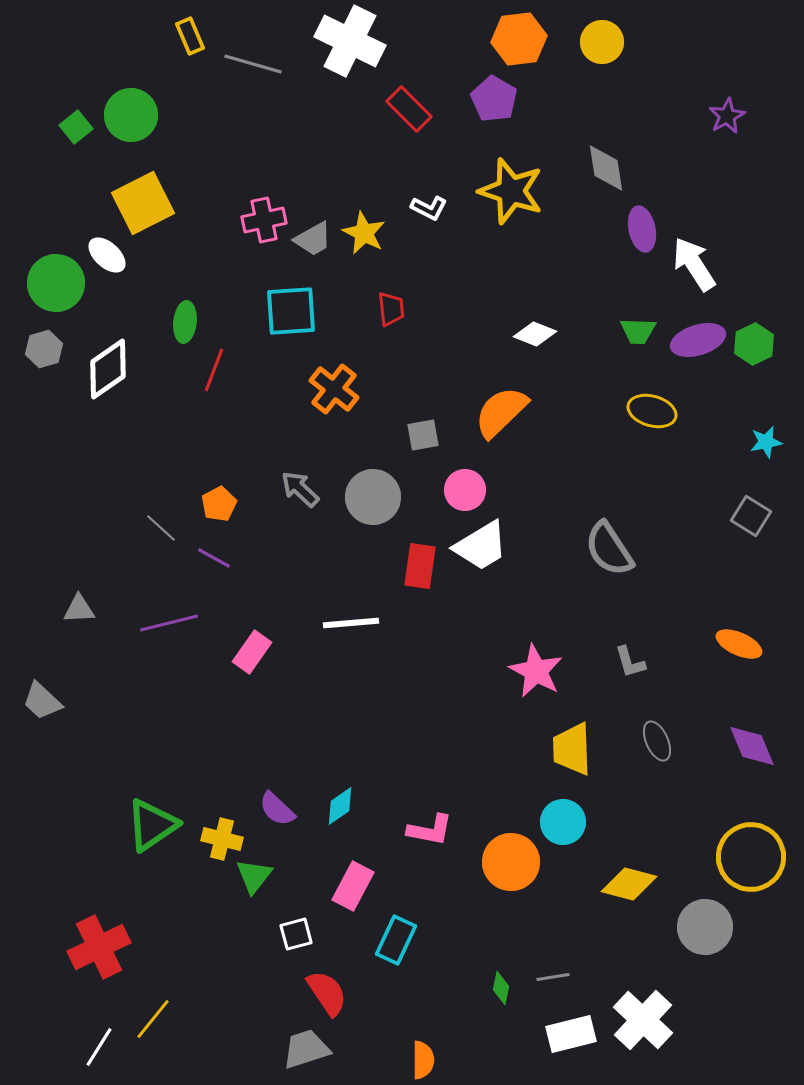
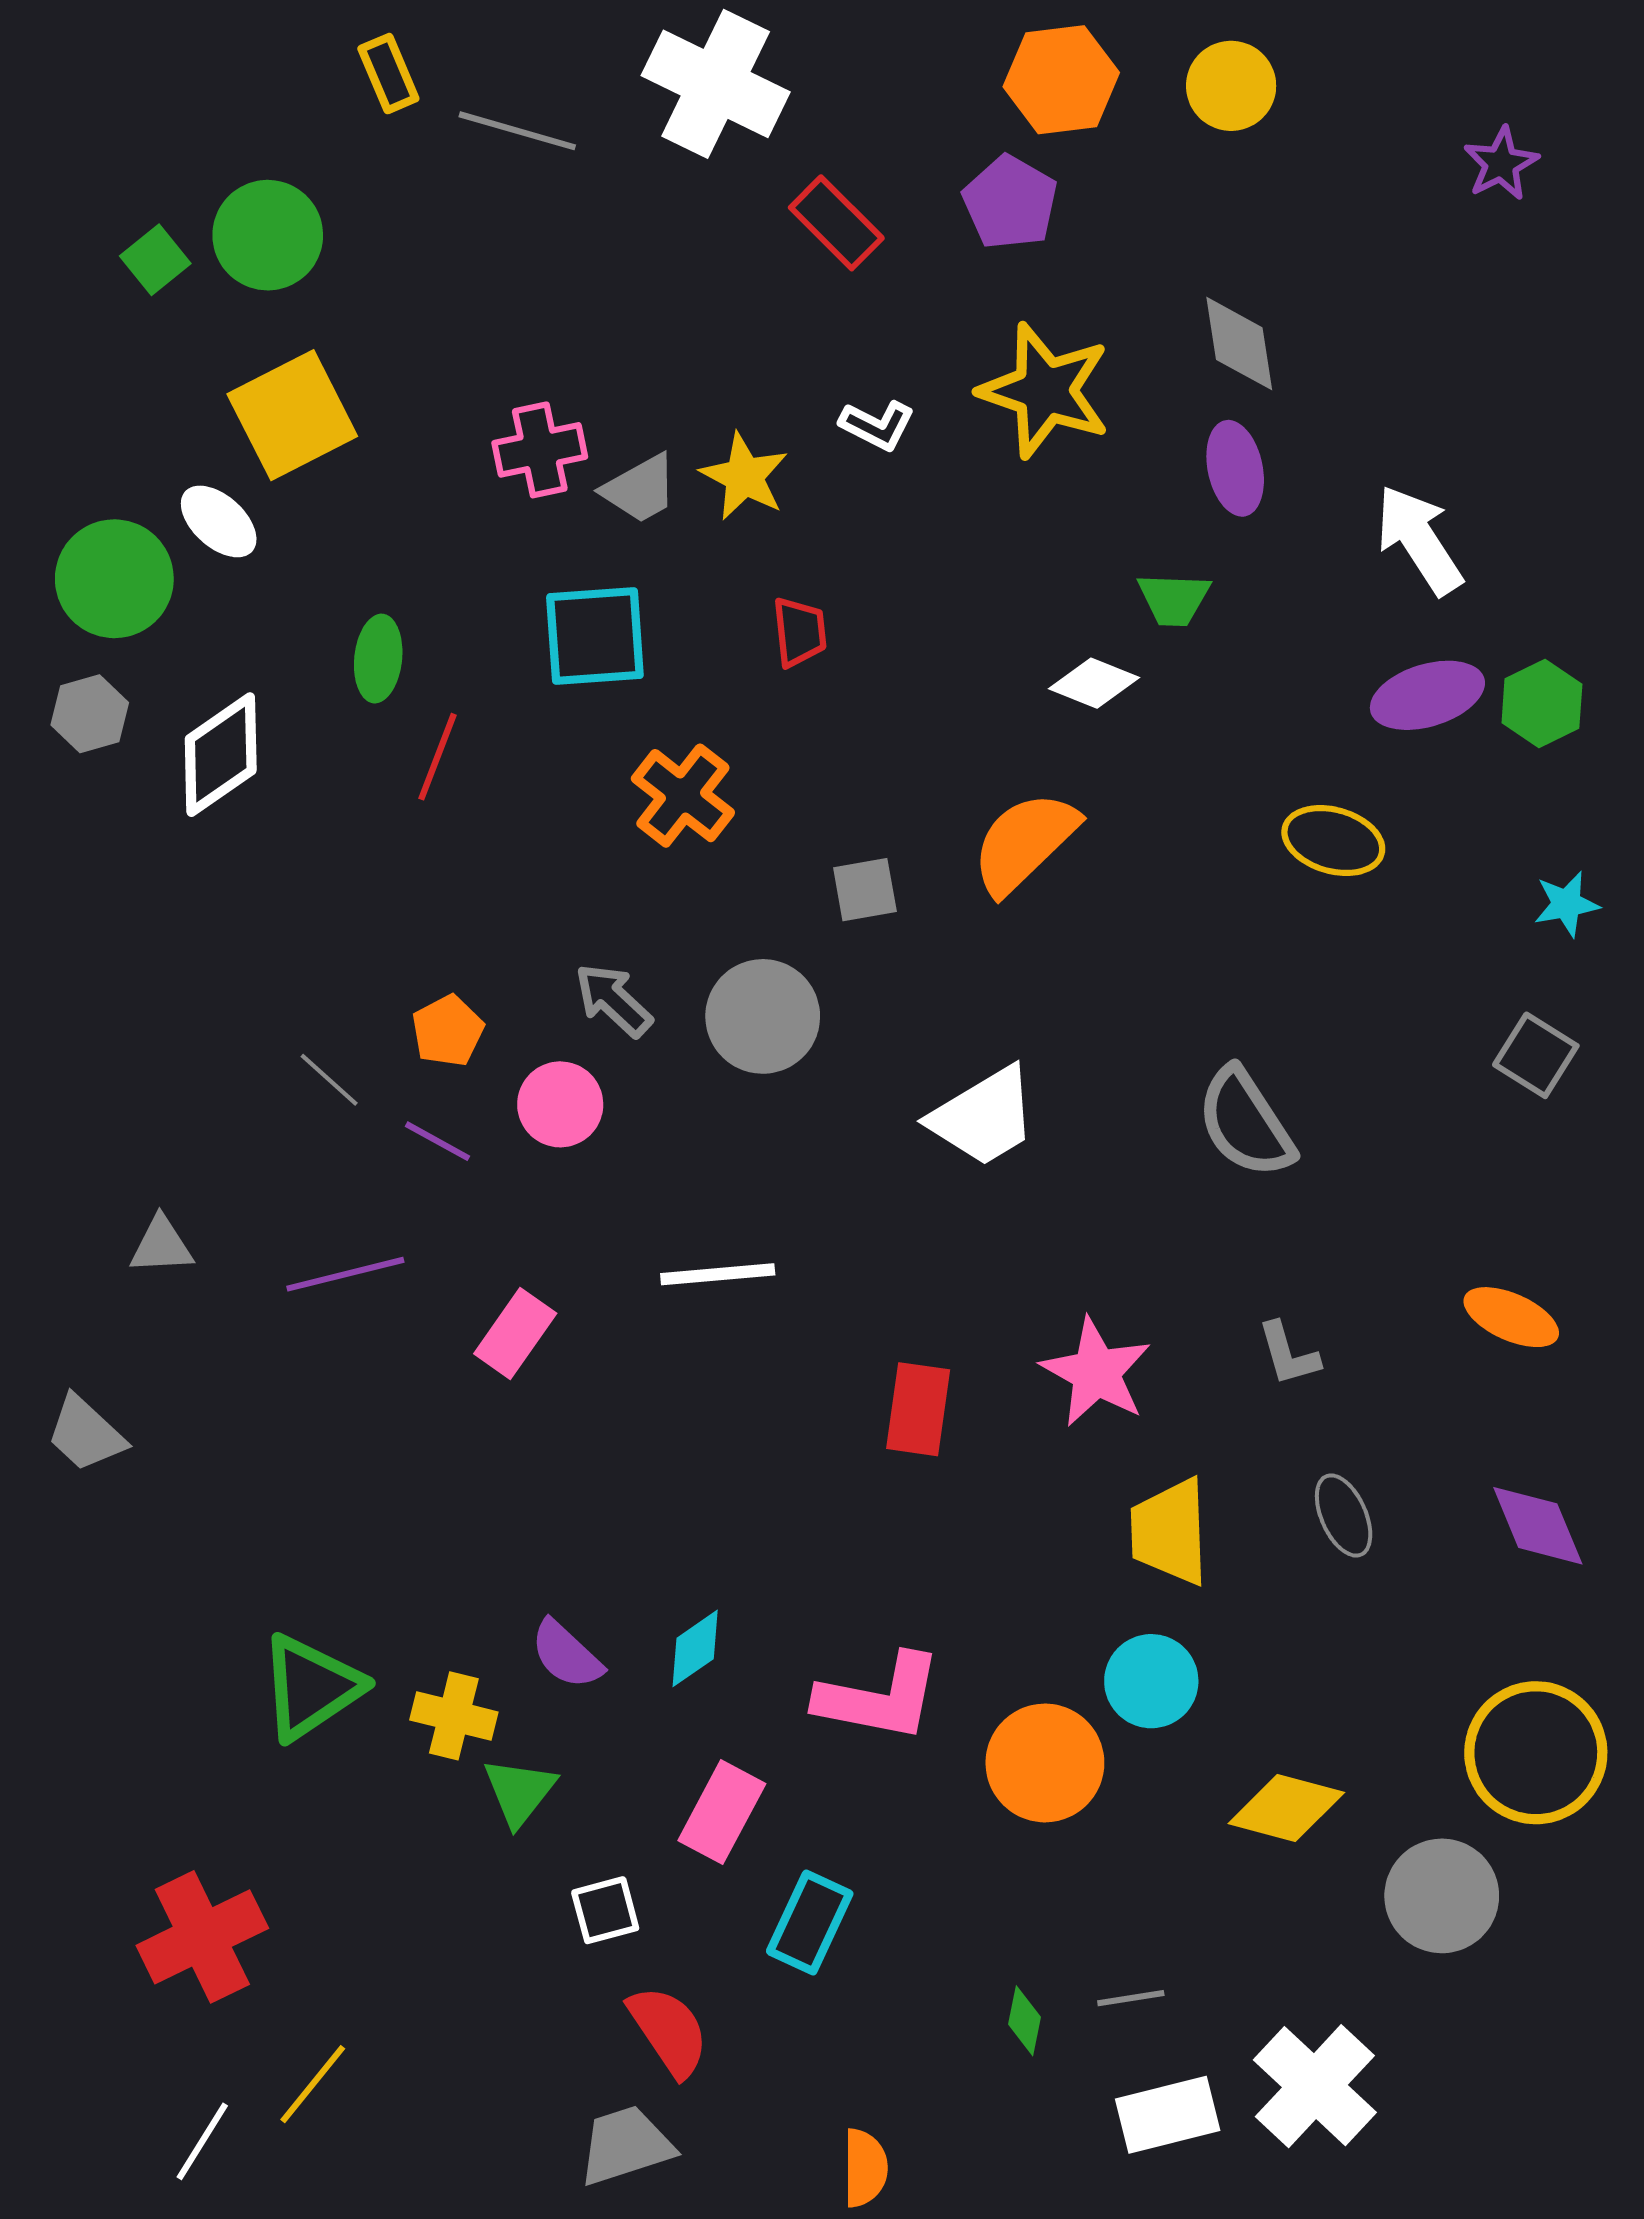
purple star: (727, 116) -> (1501, 164), moved
purple ellipse: (642, 229) -> (1235, 468), moved
green trapezoid: (638, 331) -> (1174, 599), moved
pink circle: (465, 490) -> (560, 1104), moved
red rectangle: (420, 566) -> (918, 1409), moved
pink L-shape: (430, 830) -> (879, 1698), size x1.4

